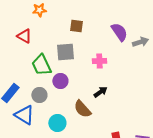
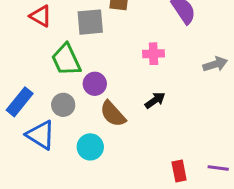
gray arrow: (140, 42) -> (215, 64), moved
gray square: (65, 52) -> (90, 22), moved
brown semicircle: (82, 109) -> (113, 114), moved

